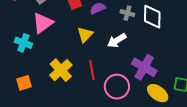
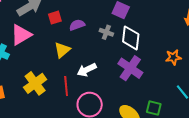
white arrow: (117, 40) -> (87, 70), moved
purple cross: (144, 67) -> (130, 68), moved

